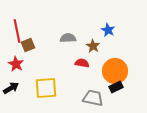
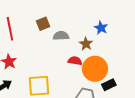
brown square: (28, 45) -> (43, 24), moved
orange circle: (115, 71) -> (95, 69), moved

